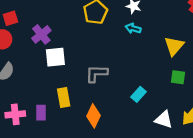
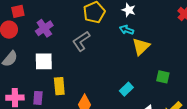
yellow triangle: (174, 46) -> (141, 46), moved
white square: (55, 57) -> (44, 61), moved
gray L-shape: (96, 73) -> (81, 41), moved, turned -40

